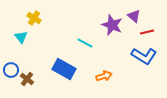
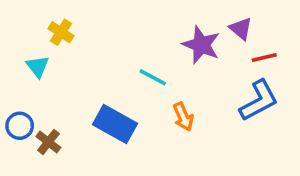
blue L-shape: (144, 56) -> (259, 101), turned -60
orange arrow: (104, 76) -> (183, 117), moved, turned 84

